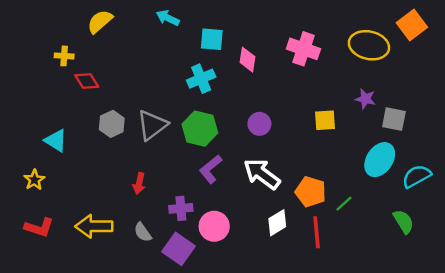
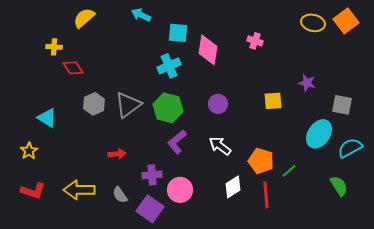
yellow ellipse: (369, 45) -> (313, 23), moved, size x0.7
pink cross: (303, 49) -> (255, 41), size x0.6
pink diamond: (248, 60) -> (208, 50), size x1.4
gray square: (394, 119) -> (342, 105), moved
white arrow: (262, 174) -> (220, 146), size x0.7
red arrow: (139, 183) -> (117, 154), turned -108

